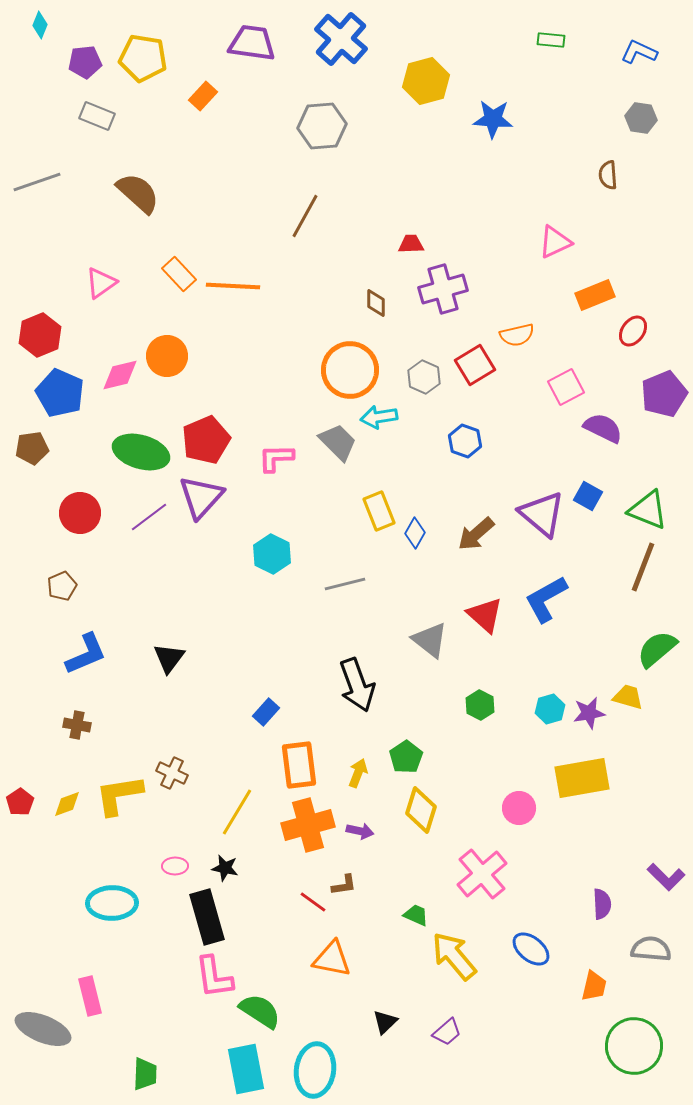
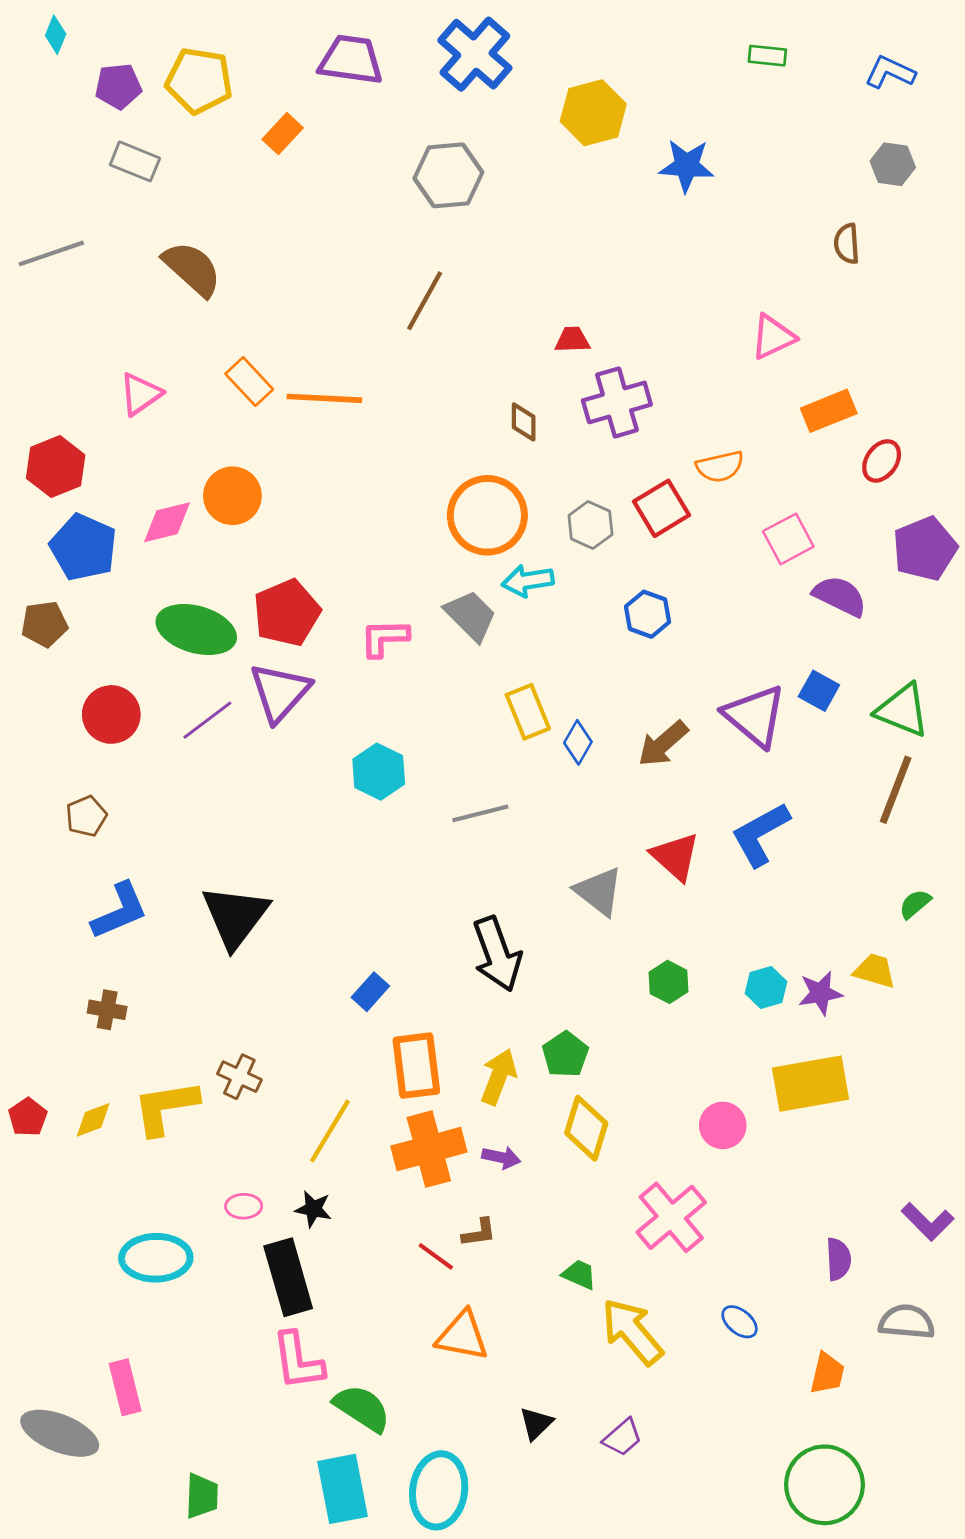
green semicircle: (657, 649) -> (915, 904), size x0.6
black triangle: (169, 658) -> (235, 916), size x1.6
yellow arrow: (358, 773) -> (499, 1077), size x1.4
blue ellipse: (531, 949) -> (740, 1322), size x0.7
green circle: (634, 1046) -> (824, 1485), moved

